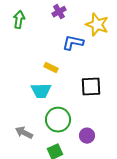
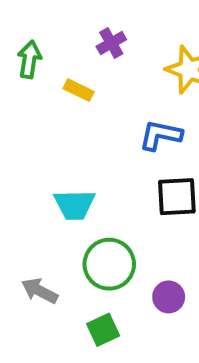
blue L-shape: (73, 43) -> (160, 135), moved
yellow rectangle: (51, 68) -> (79, 90), moved

